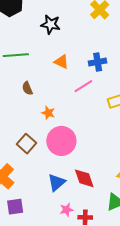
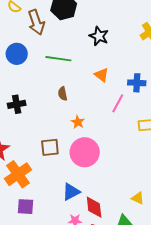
pink line: (83, 86) -> (118, 103), turned -42
brown square: (26, 144) -> (50, 147), turned 30
red diamond: (84, 178) -> (94, 207), moved

